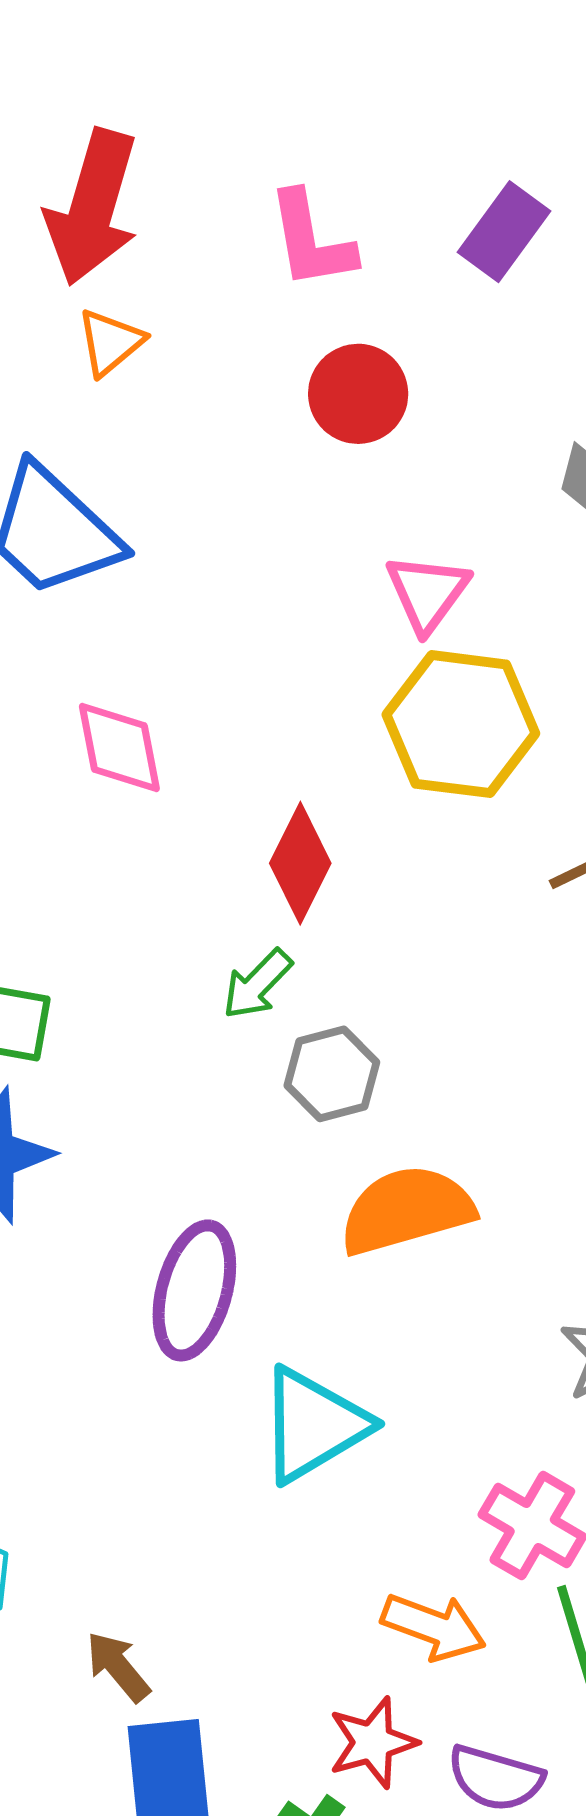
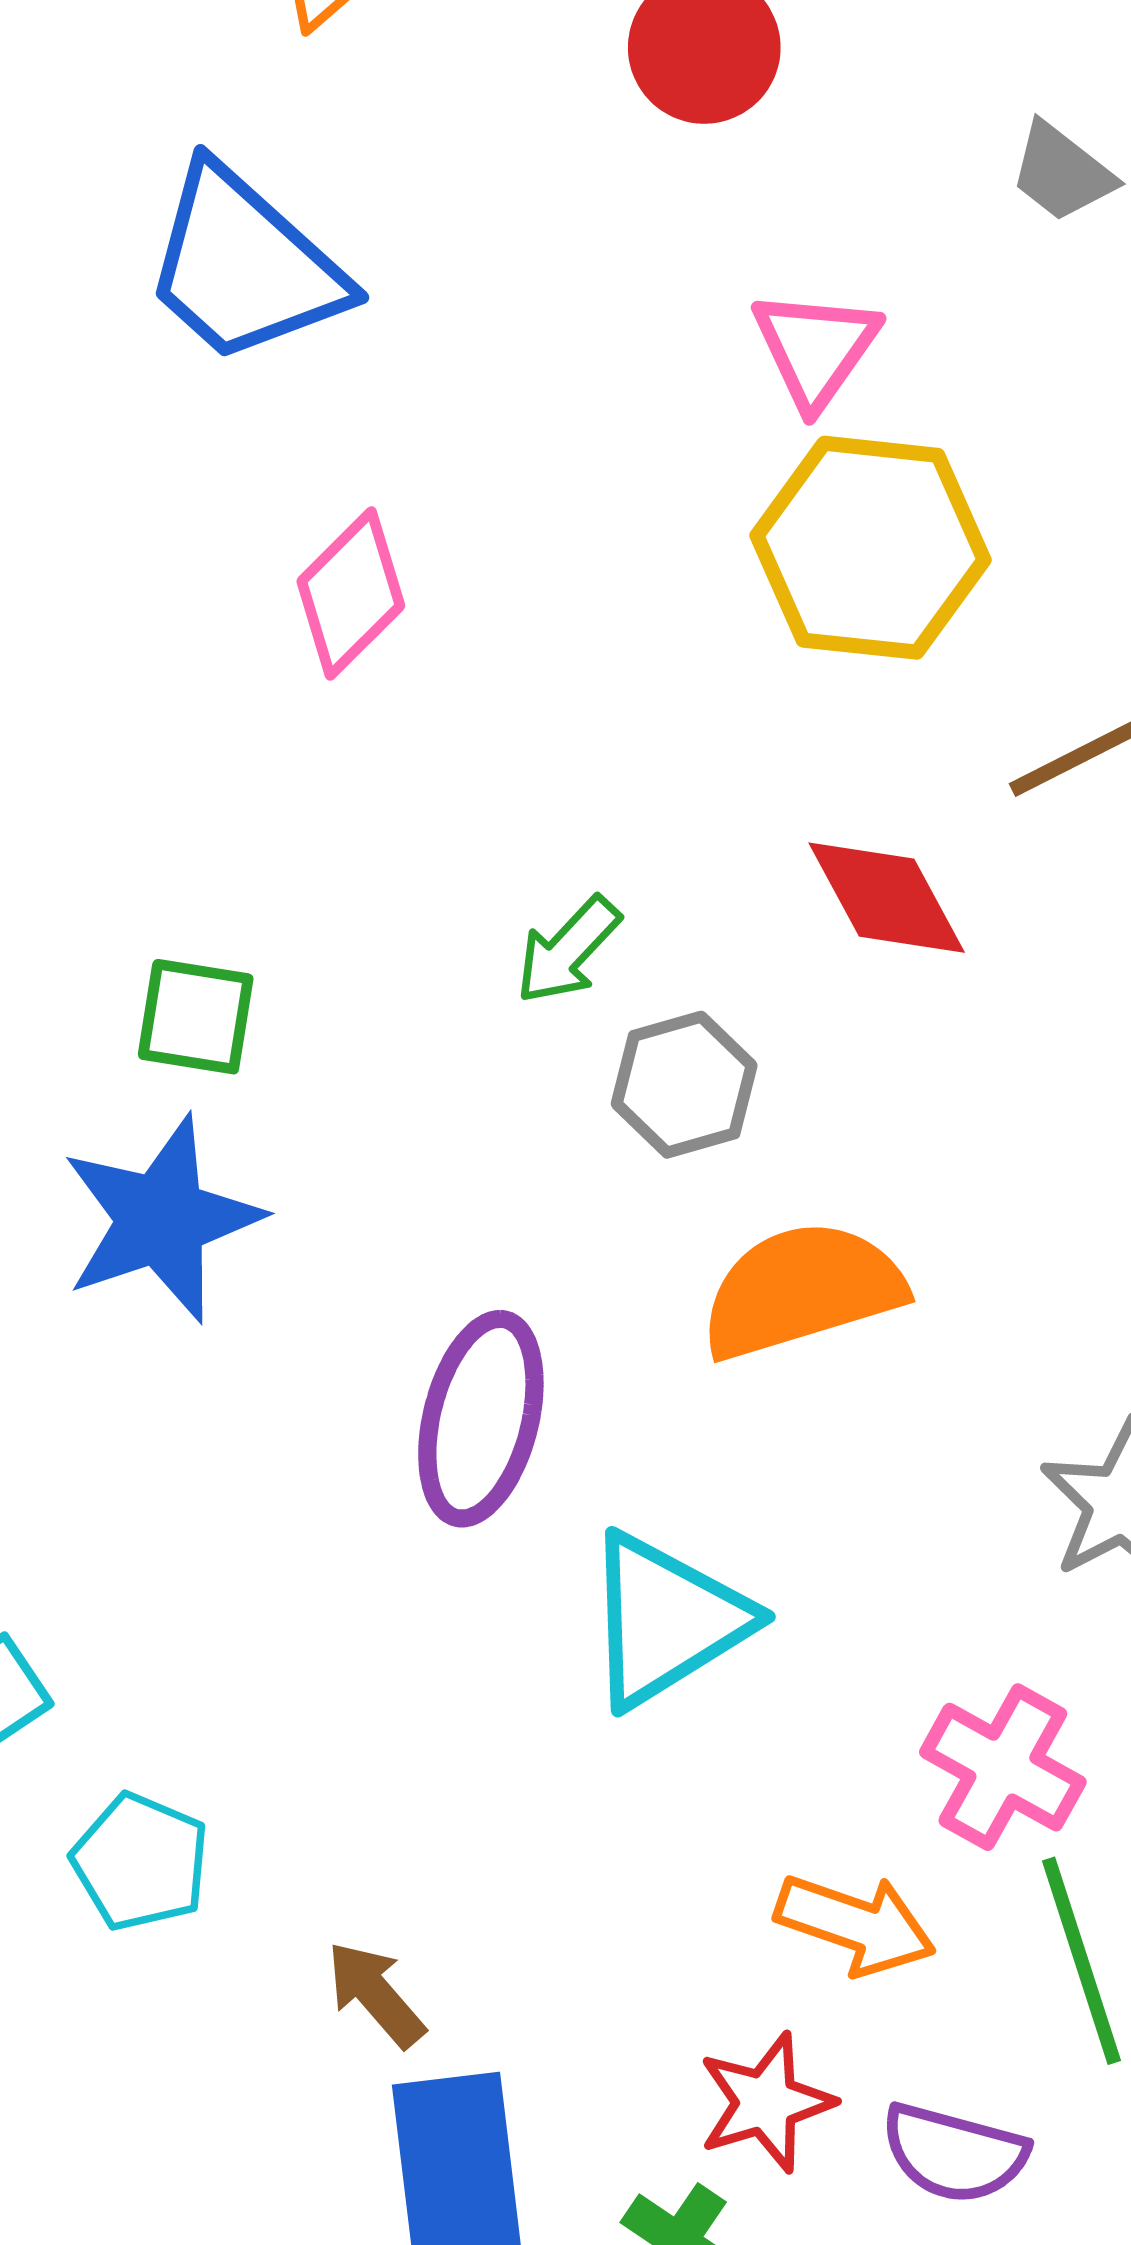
pink diamond: (119, 748) -> (351, 594), turned 57
red diamond: (300, 863) -> (887, 898), moved, turned -54

